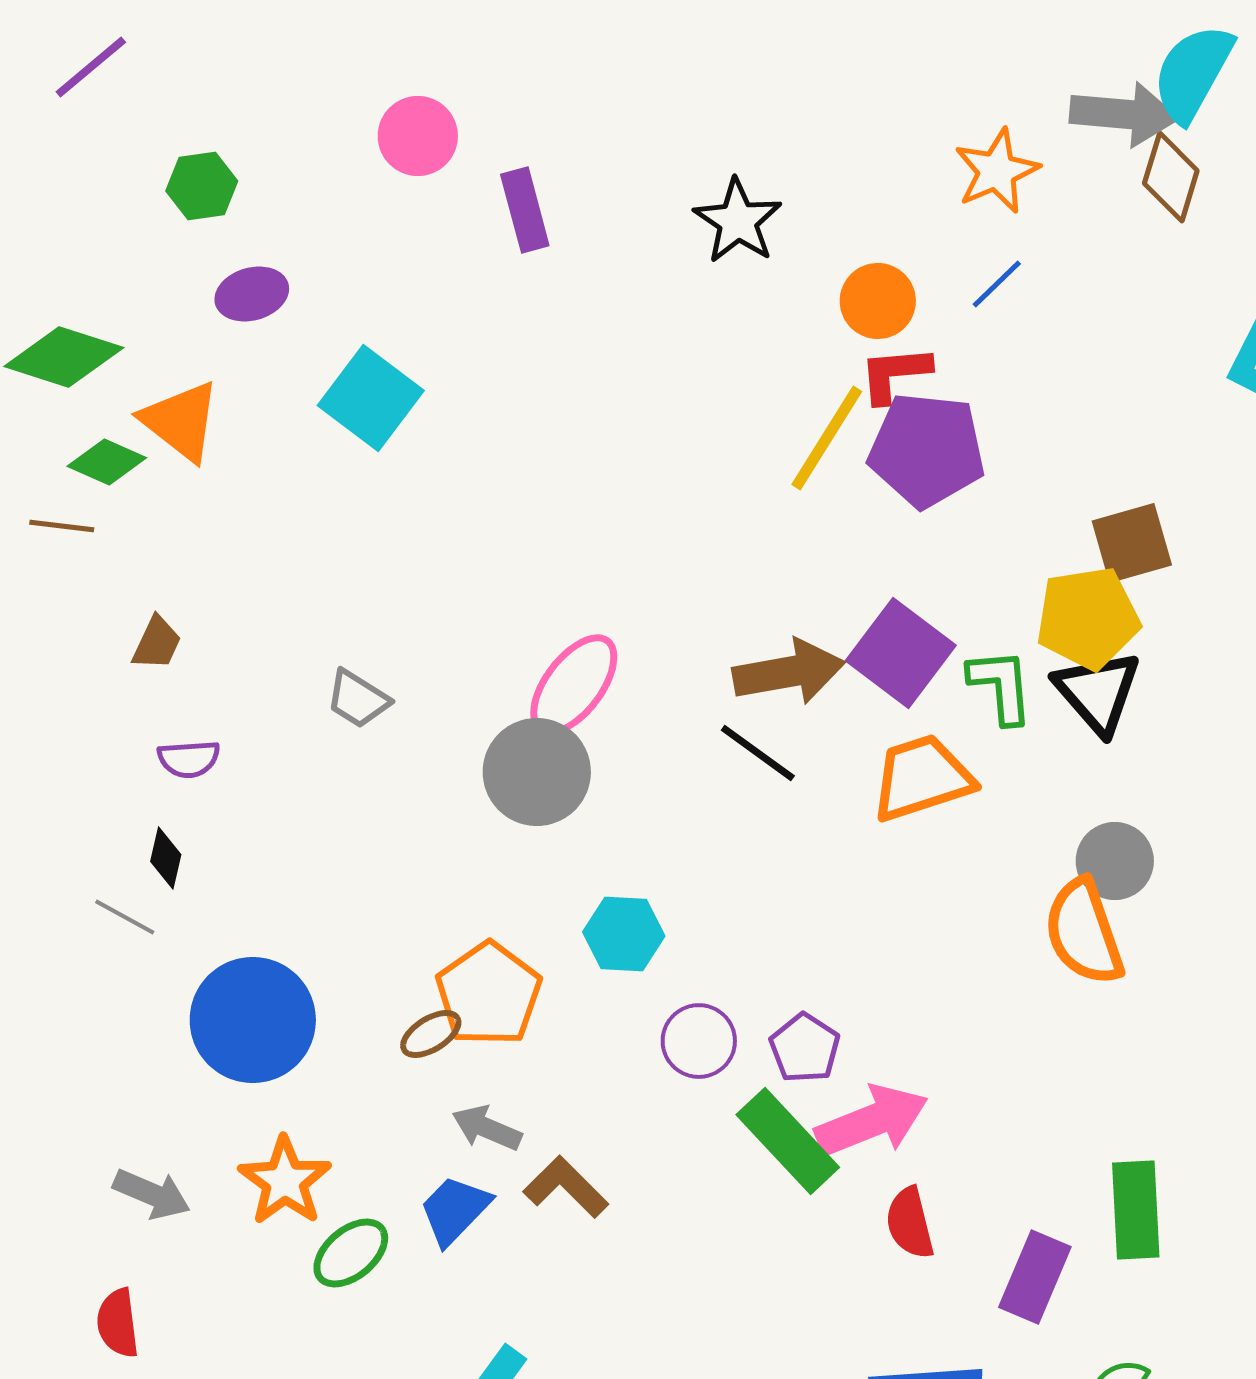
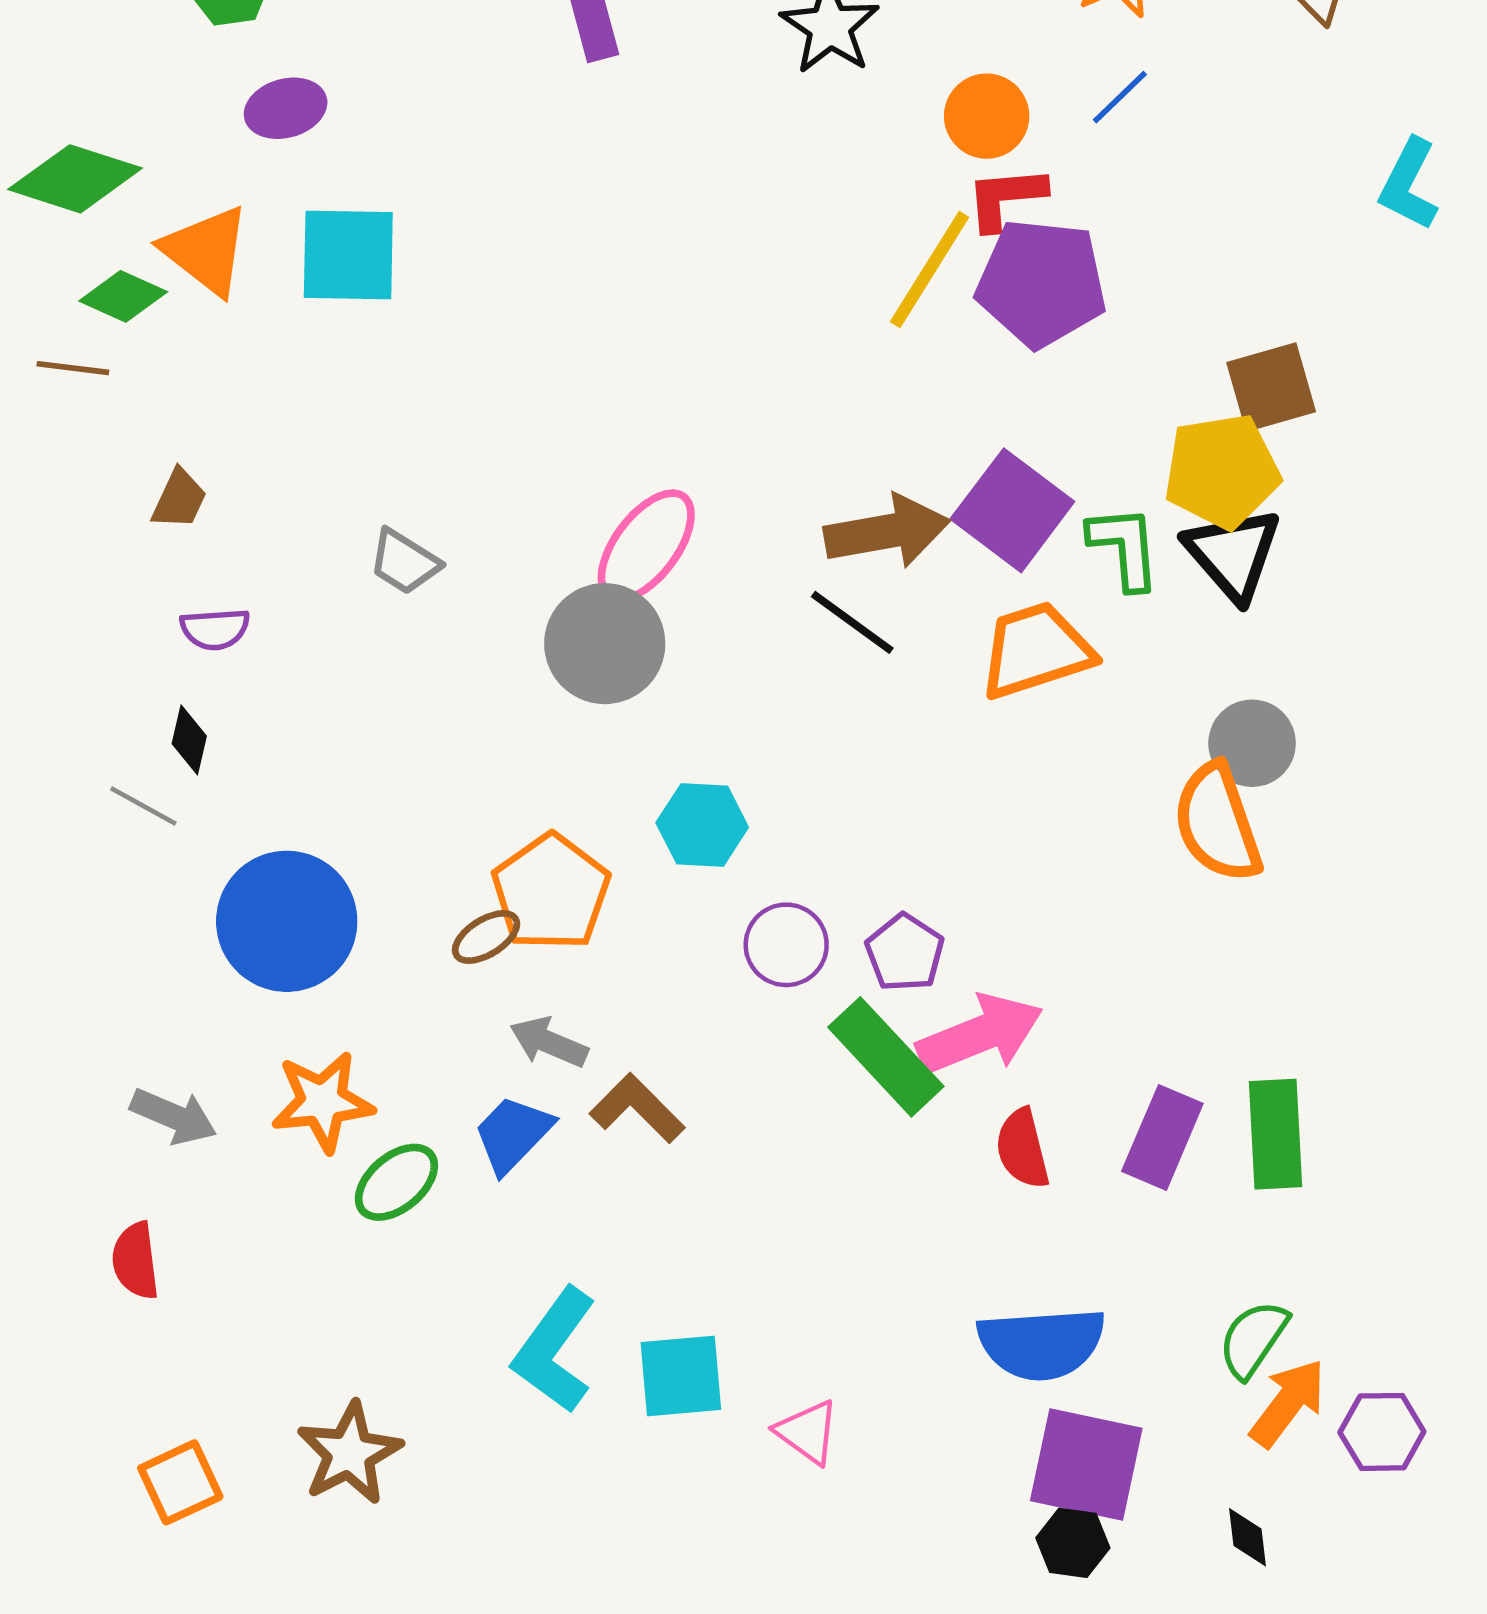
cyan square: (371, 398) -> (348, 255), moved, turned -36
orange star: (285, 1181) -> (323, 1102), turned 30
purple rectangle: (1035, 1277) -> (1162, 1137), moved

